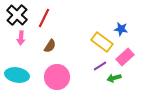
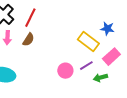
brown semicircle: (50, 46) -> (28, 40), moved
pink circle: (57, 77) -> (65, 71), moved, size x0.6

